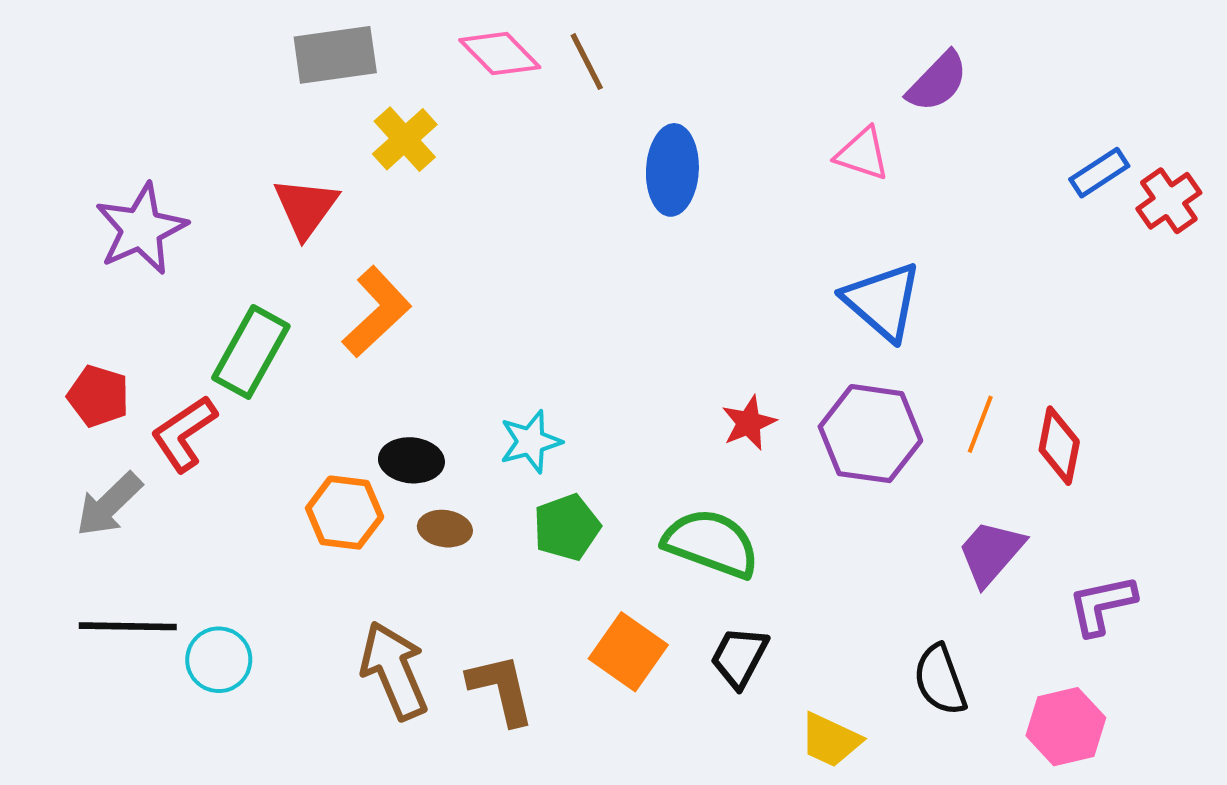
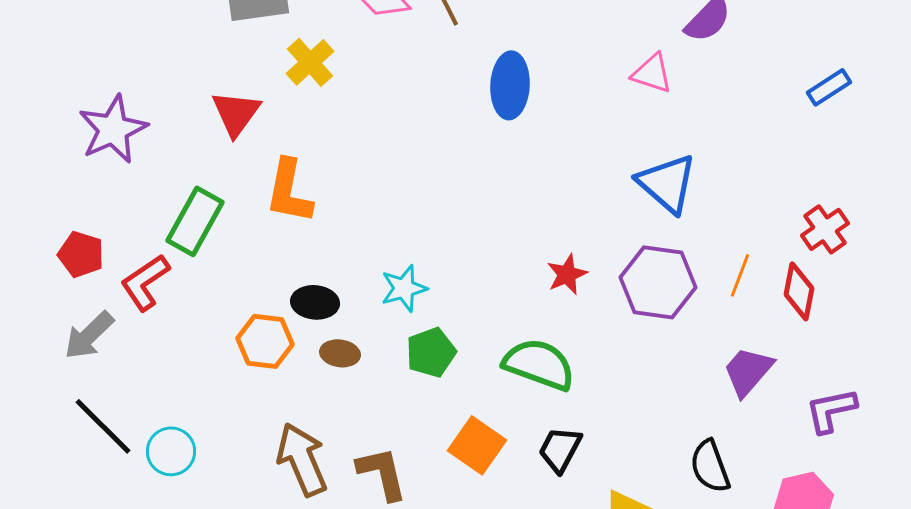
red cross: (1169, 201) -> (825, 229), moved
orange L-shape: (377, 312) -> (289, 191), turned 144
black line: (128, 626) -> (103, 426), turned 44

